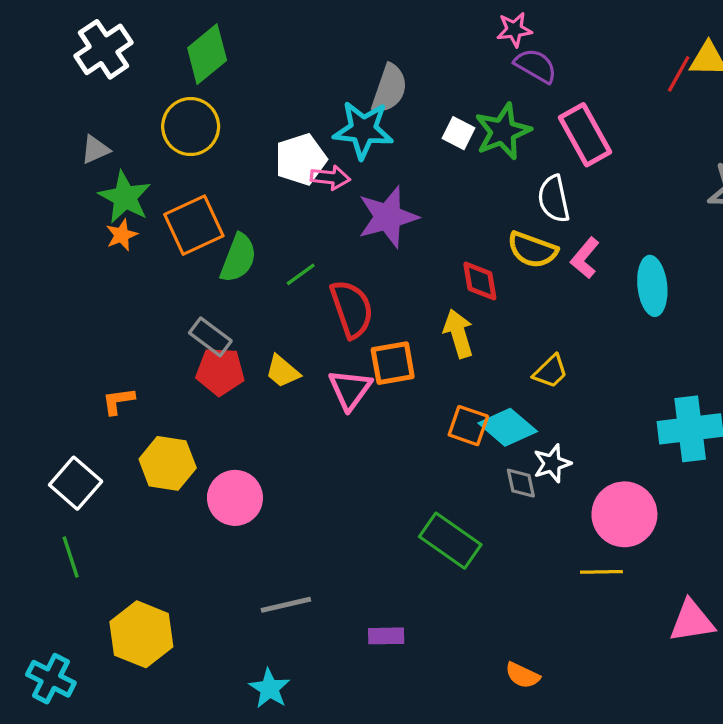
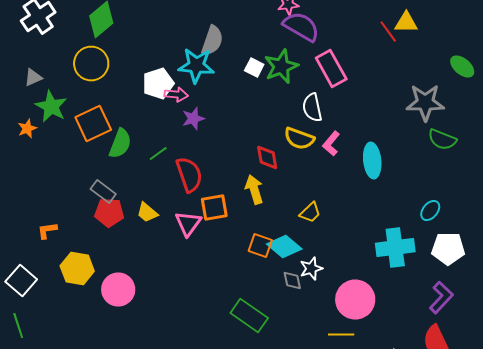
purple semicircle: (536, 66) -> (301, 26), size x1.4
red line: (679, 74) -> (388, 32), turned -65
purple star: (388, 217) -> (193, 118), moved, size x0.6
orange star: (122, 235) -> (27, 128), moved

